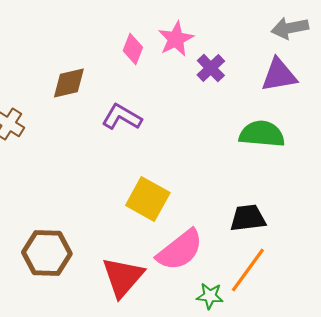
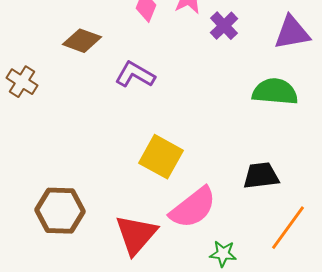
brown diamond: (69, 83) -> (82, 41), turned 33
orange line: (248, 270) -> (288, 228), moved

